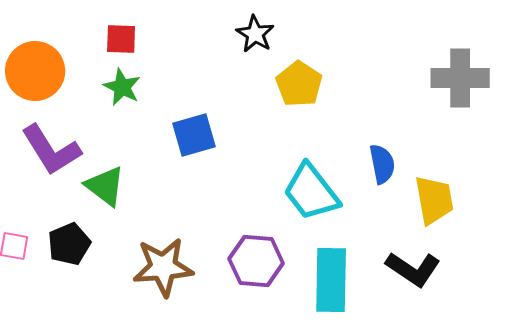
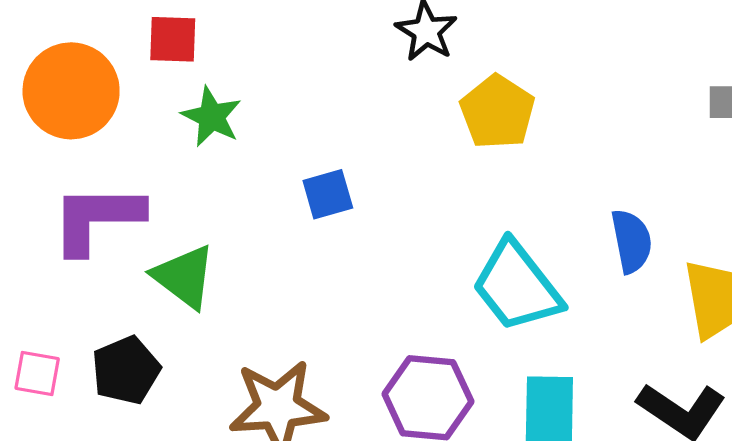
red square: (121, 39) -> (173, 39), moved
blue square: (194, 135) -> (328, 194), size x0.7
purple L-shape: (51, 150) -> (97, 218), turned 122

